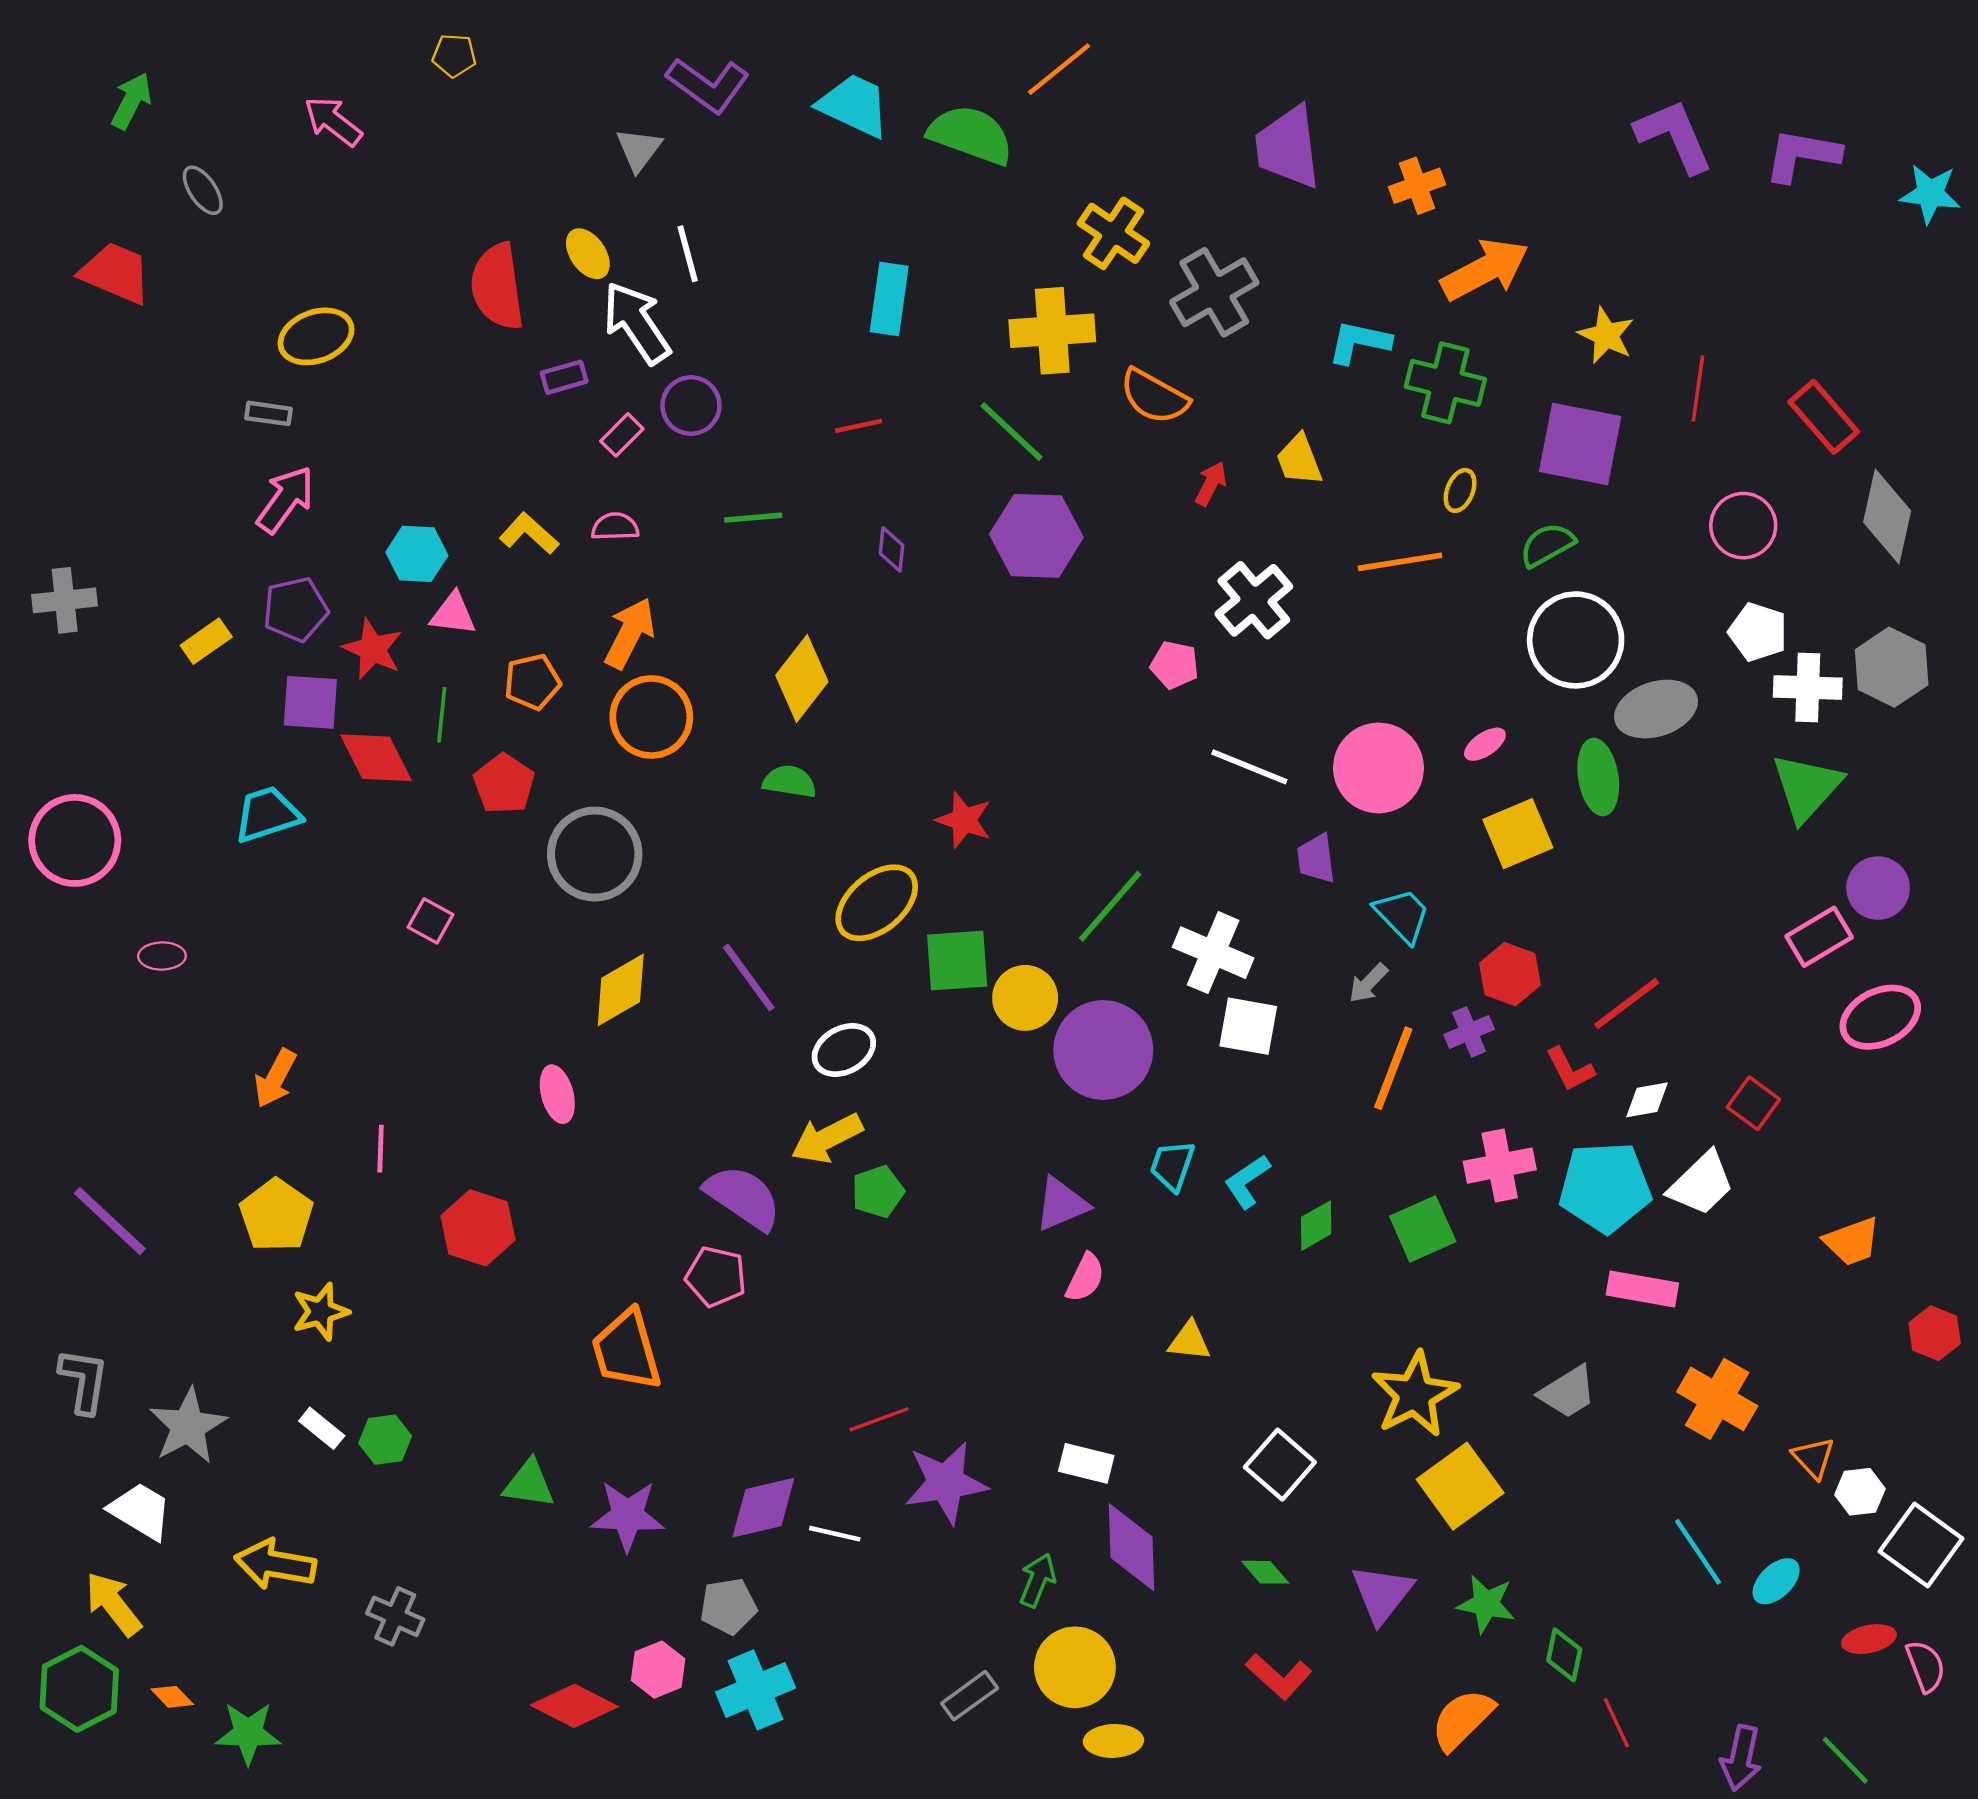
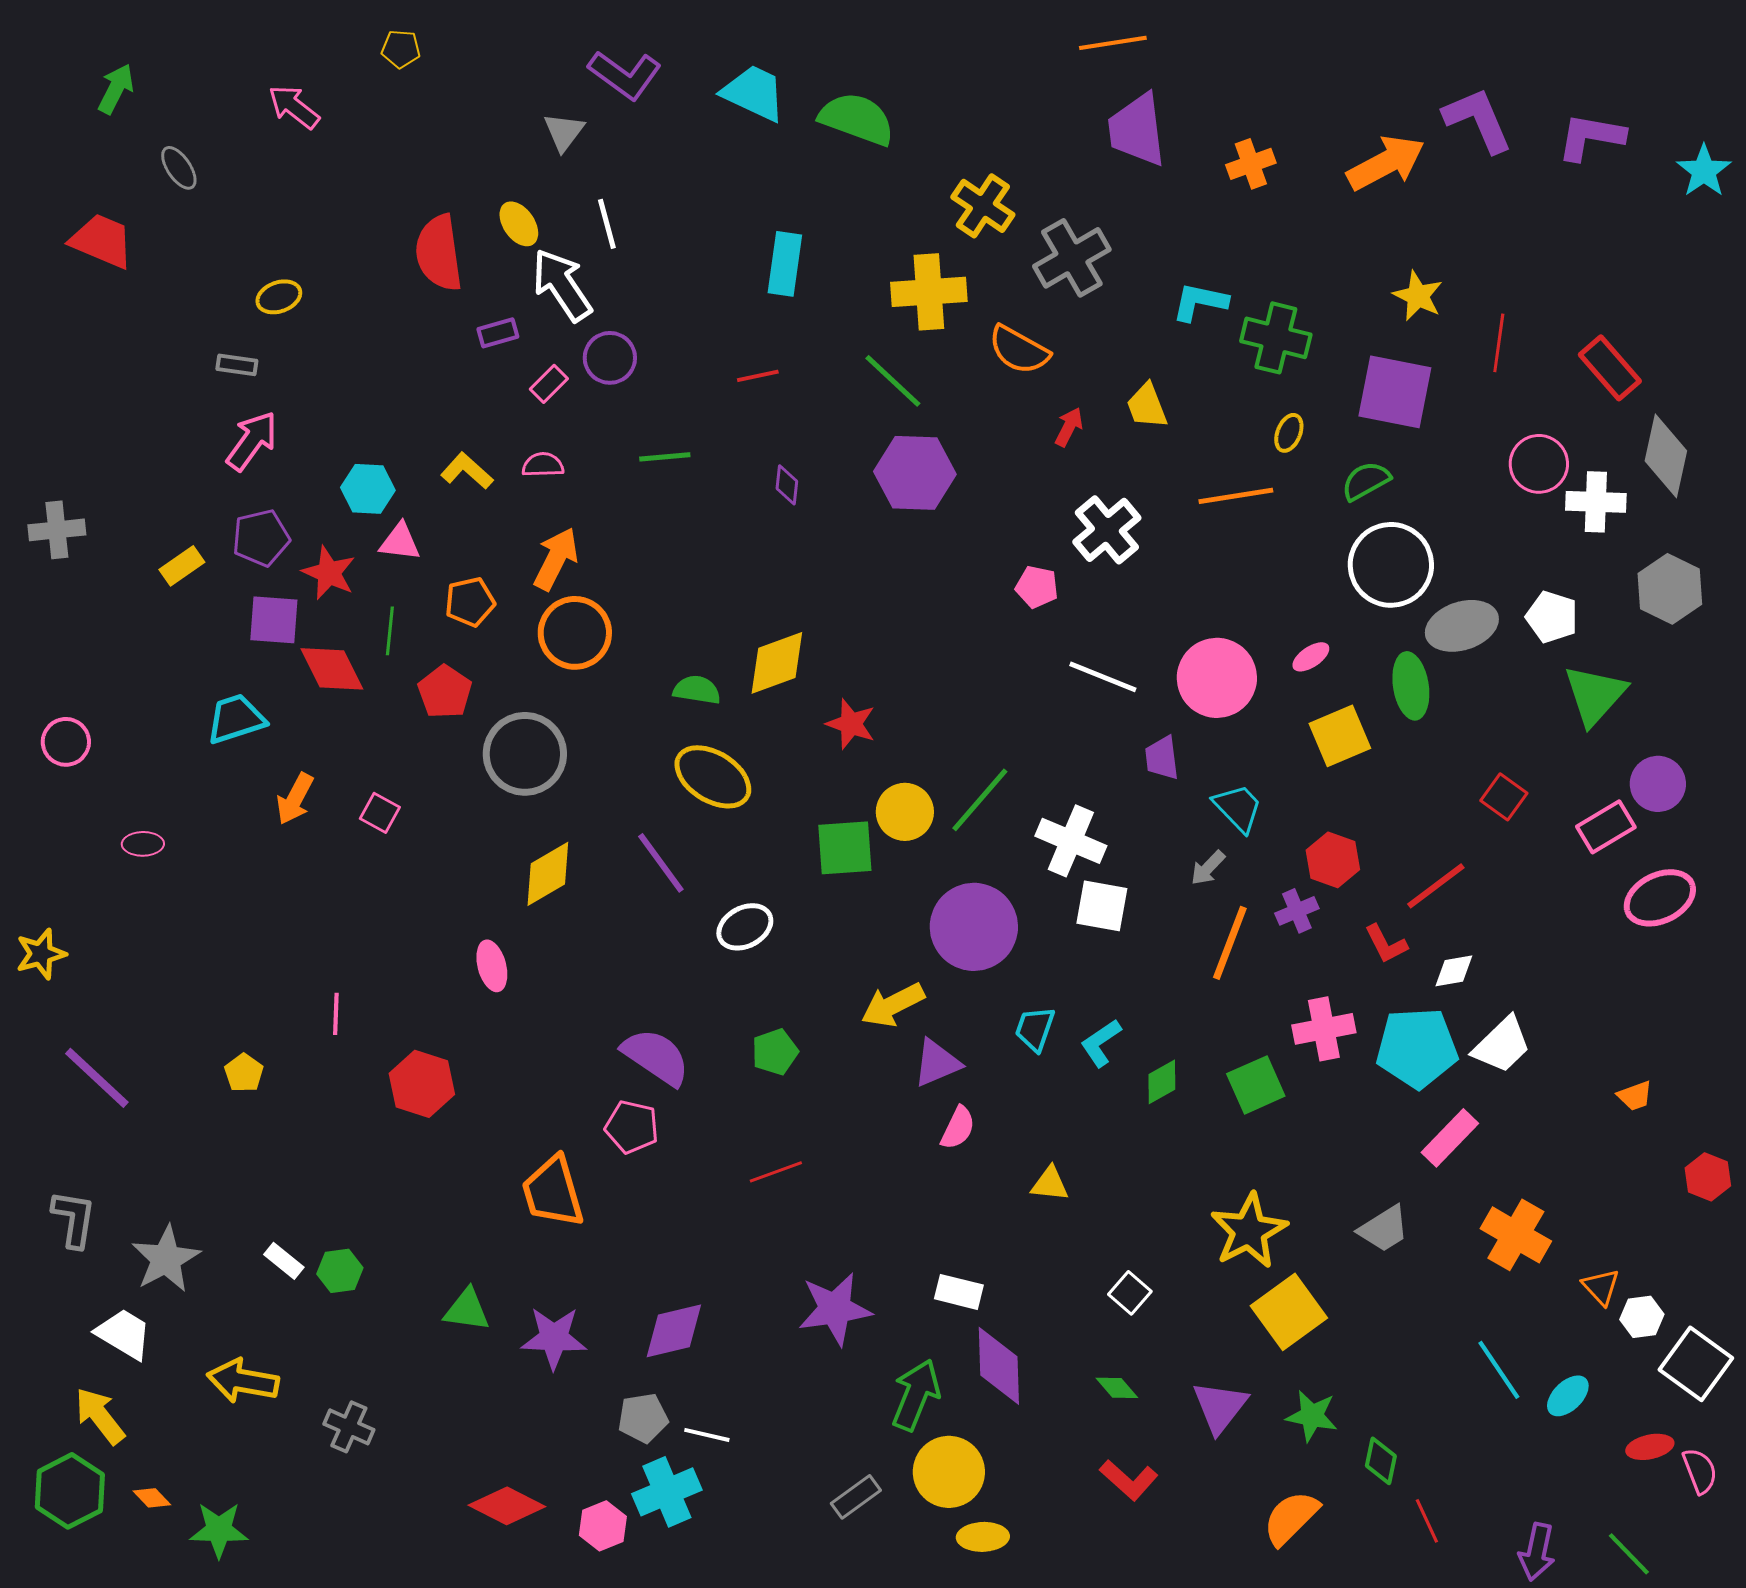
orange line: (1059, 69) -> (1113, 43), moved, turned 30
cyan star: (1930, 194) -> (1704, 171), turned 30
orange arrow: (1485, 270) -> (1386, 163), moved
yellow ellipse: (316, 336) -> (279, 297), size x0.7
white pentagon: (1758, 632) -> (1552, 617), moved
yellow diamond: (802, 678) -> (777, 663), moved, turned 32
white cross: (1808, 688) -> (1596, 502), moved
pink circle: (75, 840) -> (66, 742), size x0.6
yellow ellipse: (877, 903) -> (713, 777), moved, turned 72
yellow circle: (1025, 998) -> (905, 812), moved
orange arrow: (275, 1078) -> (295, 799), moved
red square: (1753, 1103) -> (1504, 797), moved
yellow arrow: (827, 1138) -> (893, 1005), moved
yellow pentagon: (276, 1215) -> (244, 1073), size x0.6
orange trapezoid: (1852, 1241) -> (1635, 1096), size x0.7
pink rectangle: (1642, 1289) -> (1450, 1138), turned -56
yellow star: (321, 1312) -> (41, 954), moved
red line: (879, 1419) -> (776, 1172), moved
white square: (1280, 1465) -> (1130, 1293), size x0.7
white line: (835, 1534) -> (707, 1435), moved
green arrow: (1038, 1580) -> (916, 1395), size x1.5
pink hexagon: (658, 1670) -> (603, 1526), moved

